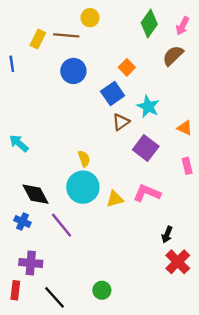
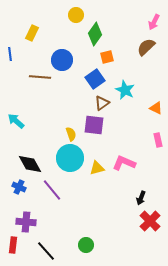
green diamond: (149, 24) -> (95, 34), moved
brown line: (66, 35) -> (40, 77), moved
orange square: (127, 67) -> (107, 57), turned 32
purple square: (146, 148) -> (94, 125), moved, turned -30

